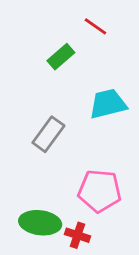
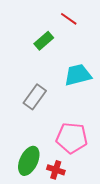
green ellipse: (40, 223) -> (29, 161), turned -72

